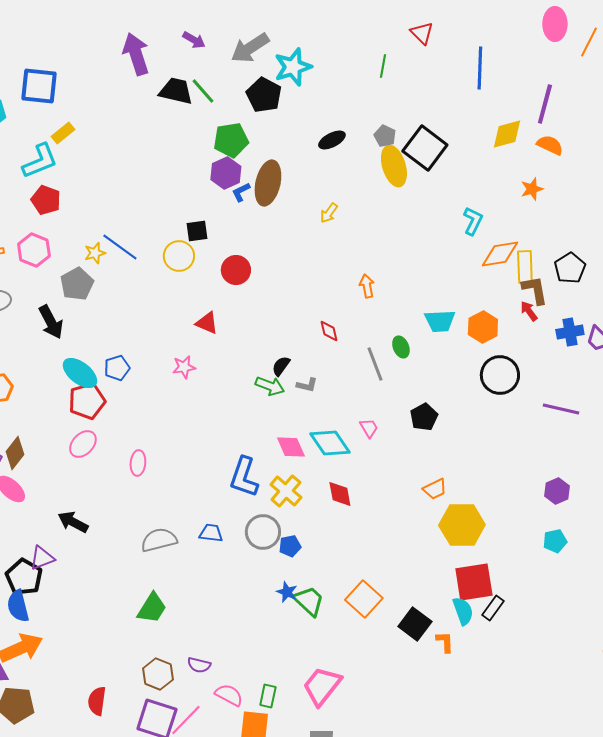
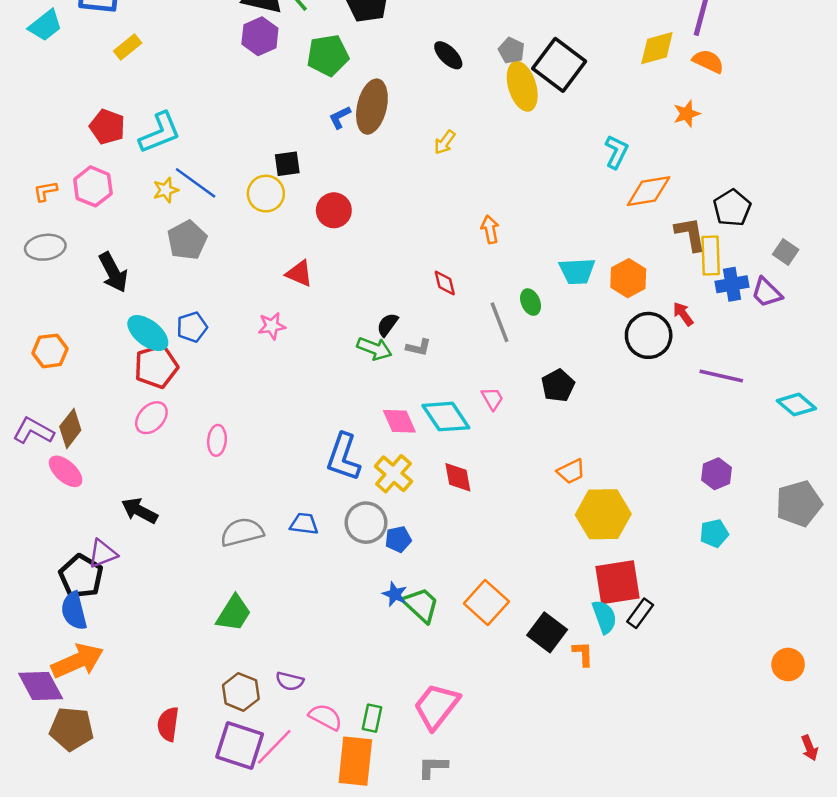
black ellipse: (332, 140) -> (448, 55), turned 72
cyan L-shape: (40, 161) -> (160, 133), moved
purple hexagon: (226, 173) -> (260, 36), moved
yellow rectangle: (525, 267) -> (711, 256), moved
gray pentagon: (77, 284) -> (187, 240), moved
red arrow: (529, 311) -> (683, 314), moved

